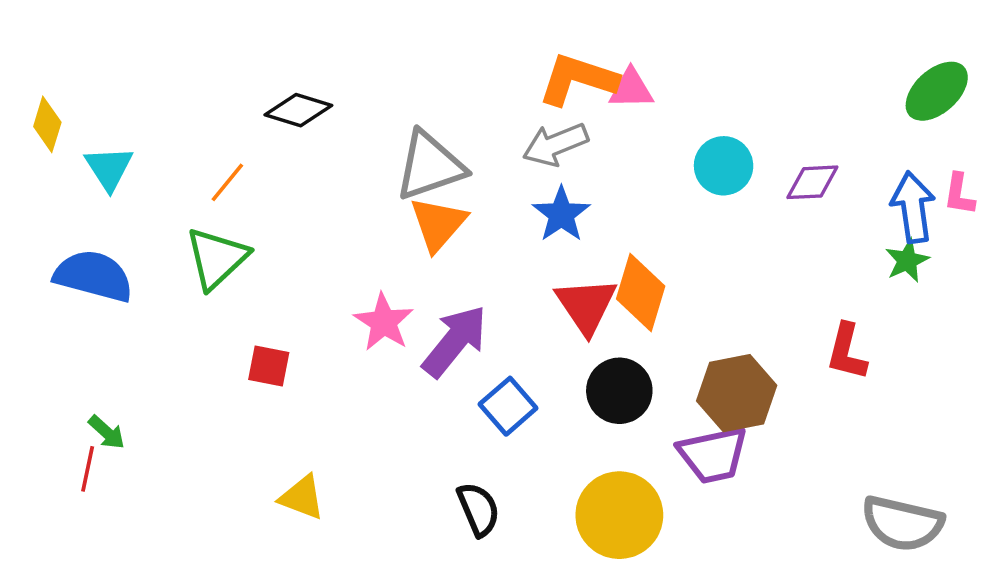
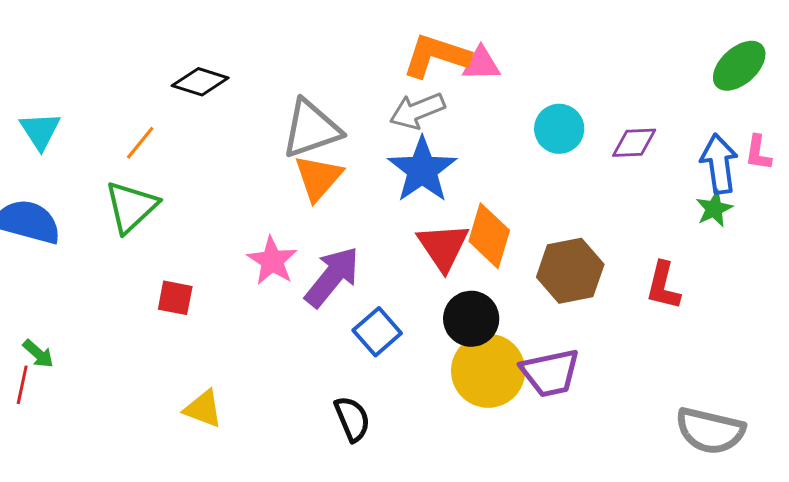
blue star: (561, 214) -> (422, 170), size x1.4
brown hexagon: (737, 393) -> (570, 271), moved
yellow circle: (619, 515) -> (488, 371), moved

